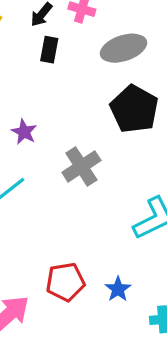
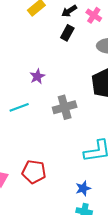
blue star: (118, 289) -> (83, 188), moved

